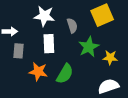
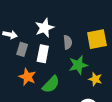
white star: (44, 16) -> (44, 28), turned 30
gray rectangle: (18, 51) -> (22, 49), moved

